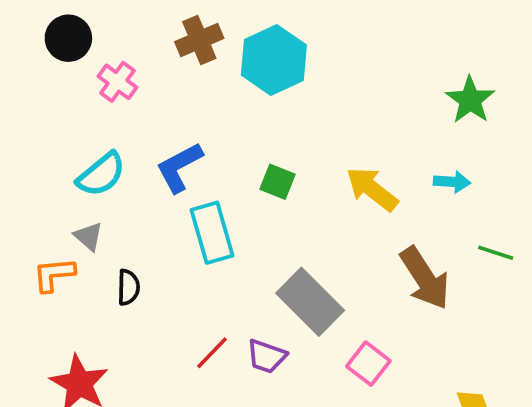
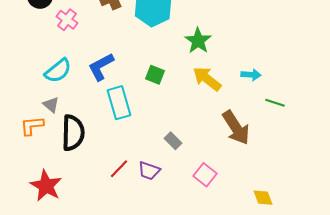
green star: (470, 100) -> (198, 41), moved
green line: (496, 253) -> (275, 103), moved
black semicircle: (128, 287) -> (73, 133), size x1.8
gray rectangle: (310, 302) -> (173, 141), size x0.5

